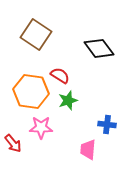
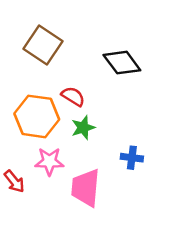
pink trapezoid: (88, 149) -> (86, 188), moved, size x1.5

